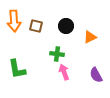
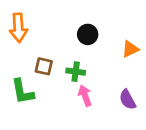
brown square: (36, 26) -> (44, 66), moved
orange triangle: (90, 37) -> (130, 49), moved

